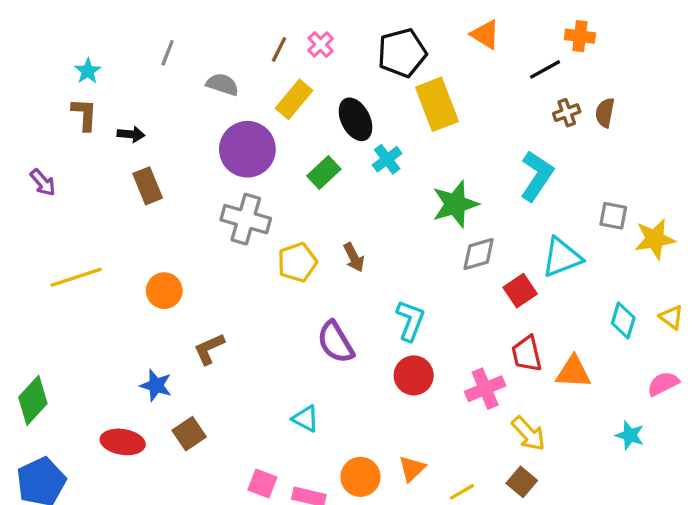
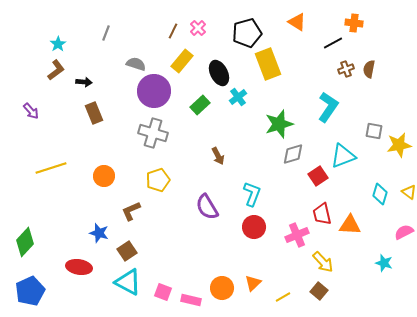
gray semicircle: (222, 84) -> (136, 64), moved
brown L-shape: (84, 114) -> (56, 70), turned 50
yellow pentagon: (297, 262) -> (158, 180), moved
cyan triangle: (306, 419) -> (128, 282), moved, size x1.6
brown square: (189, 434) -> (127, 251), moved

